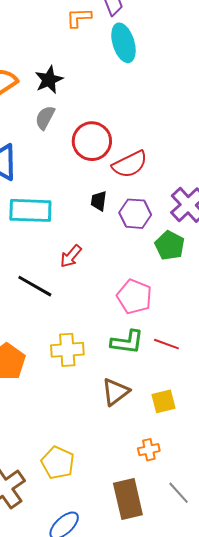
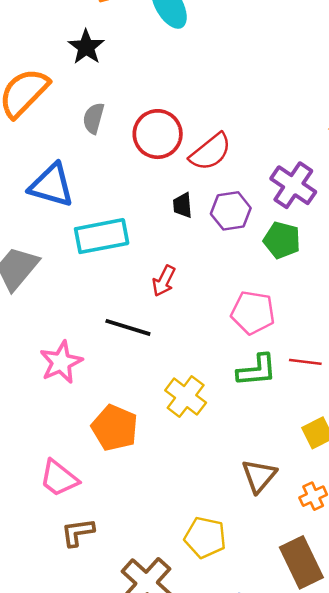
black star: (49, 80) -> (86, 47), moved
yellow cross: (67, 350) -> (186, 397), turned -36
brown triangle: (115, 392) -> (259, 476), moved

